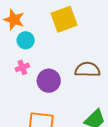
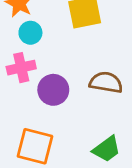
pink cross: (22, 67) -> (21, 68), size x1.5

